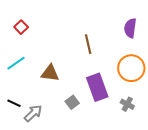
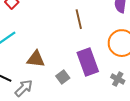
brown triangle: (50, 73) -> (36, 59), moved

